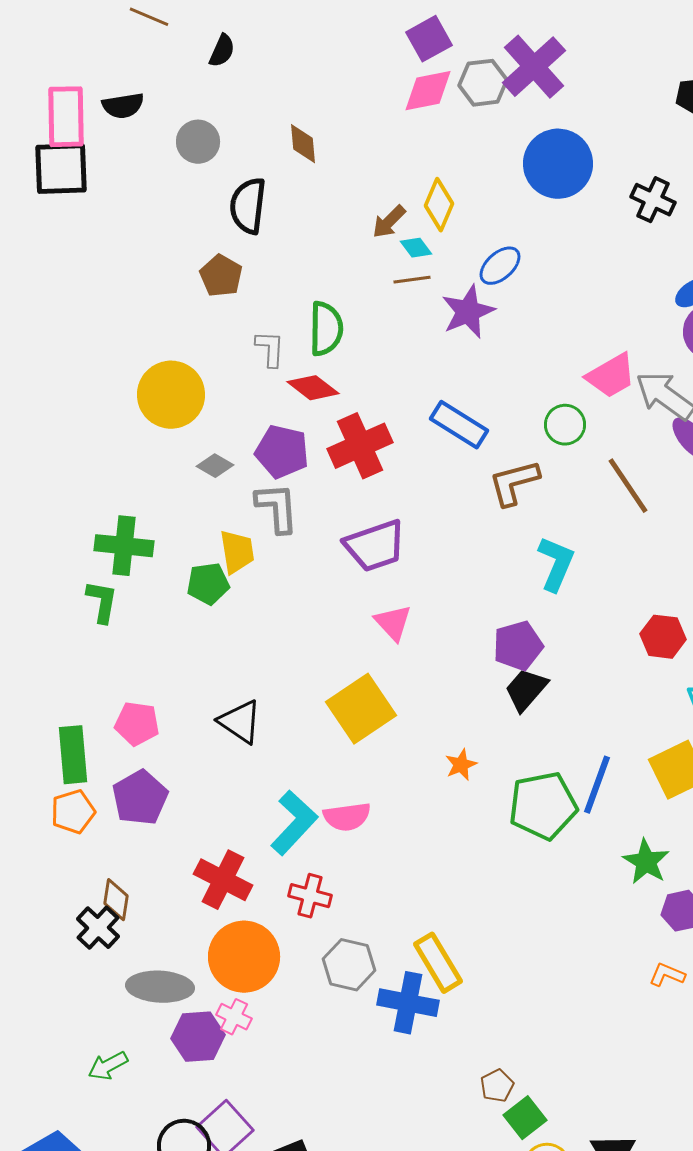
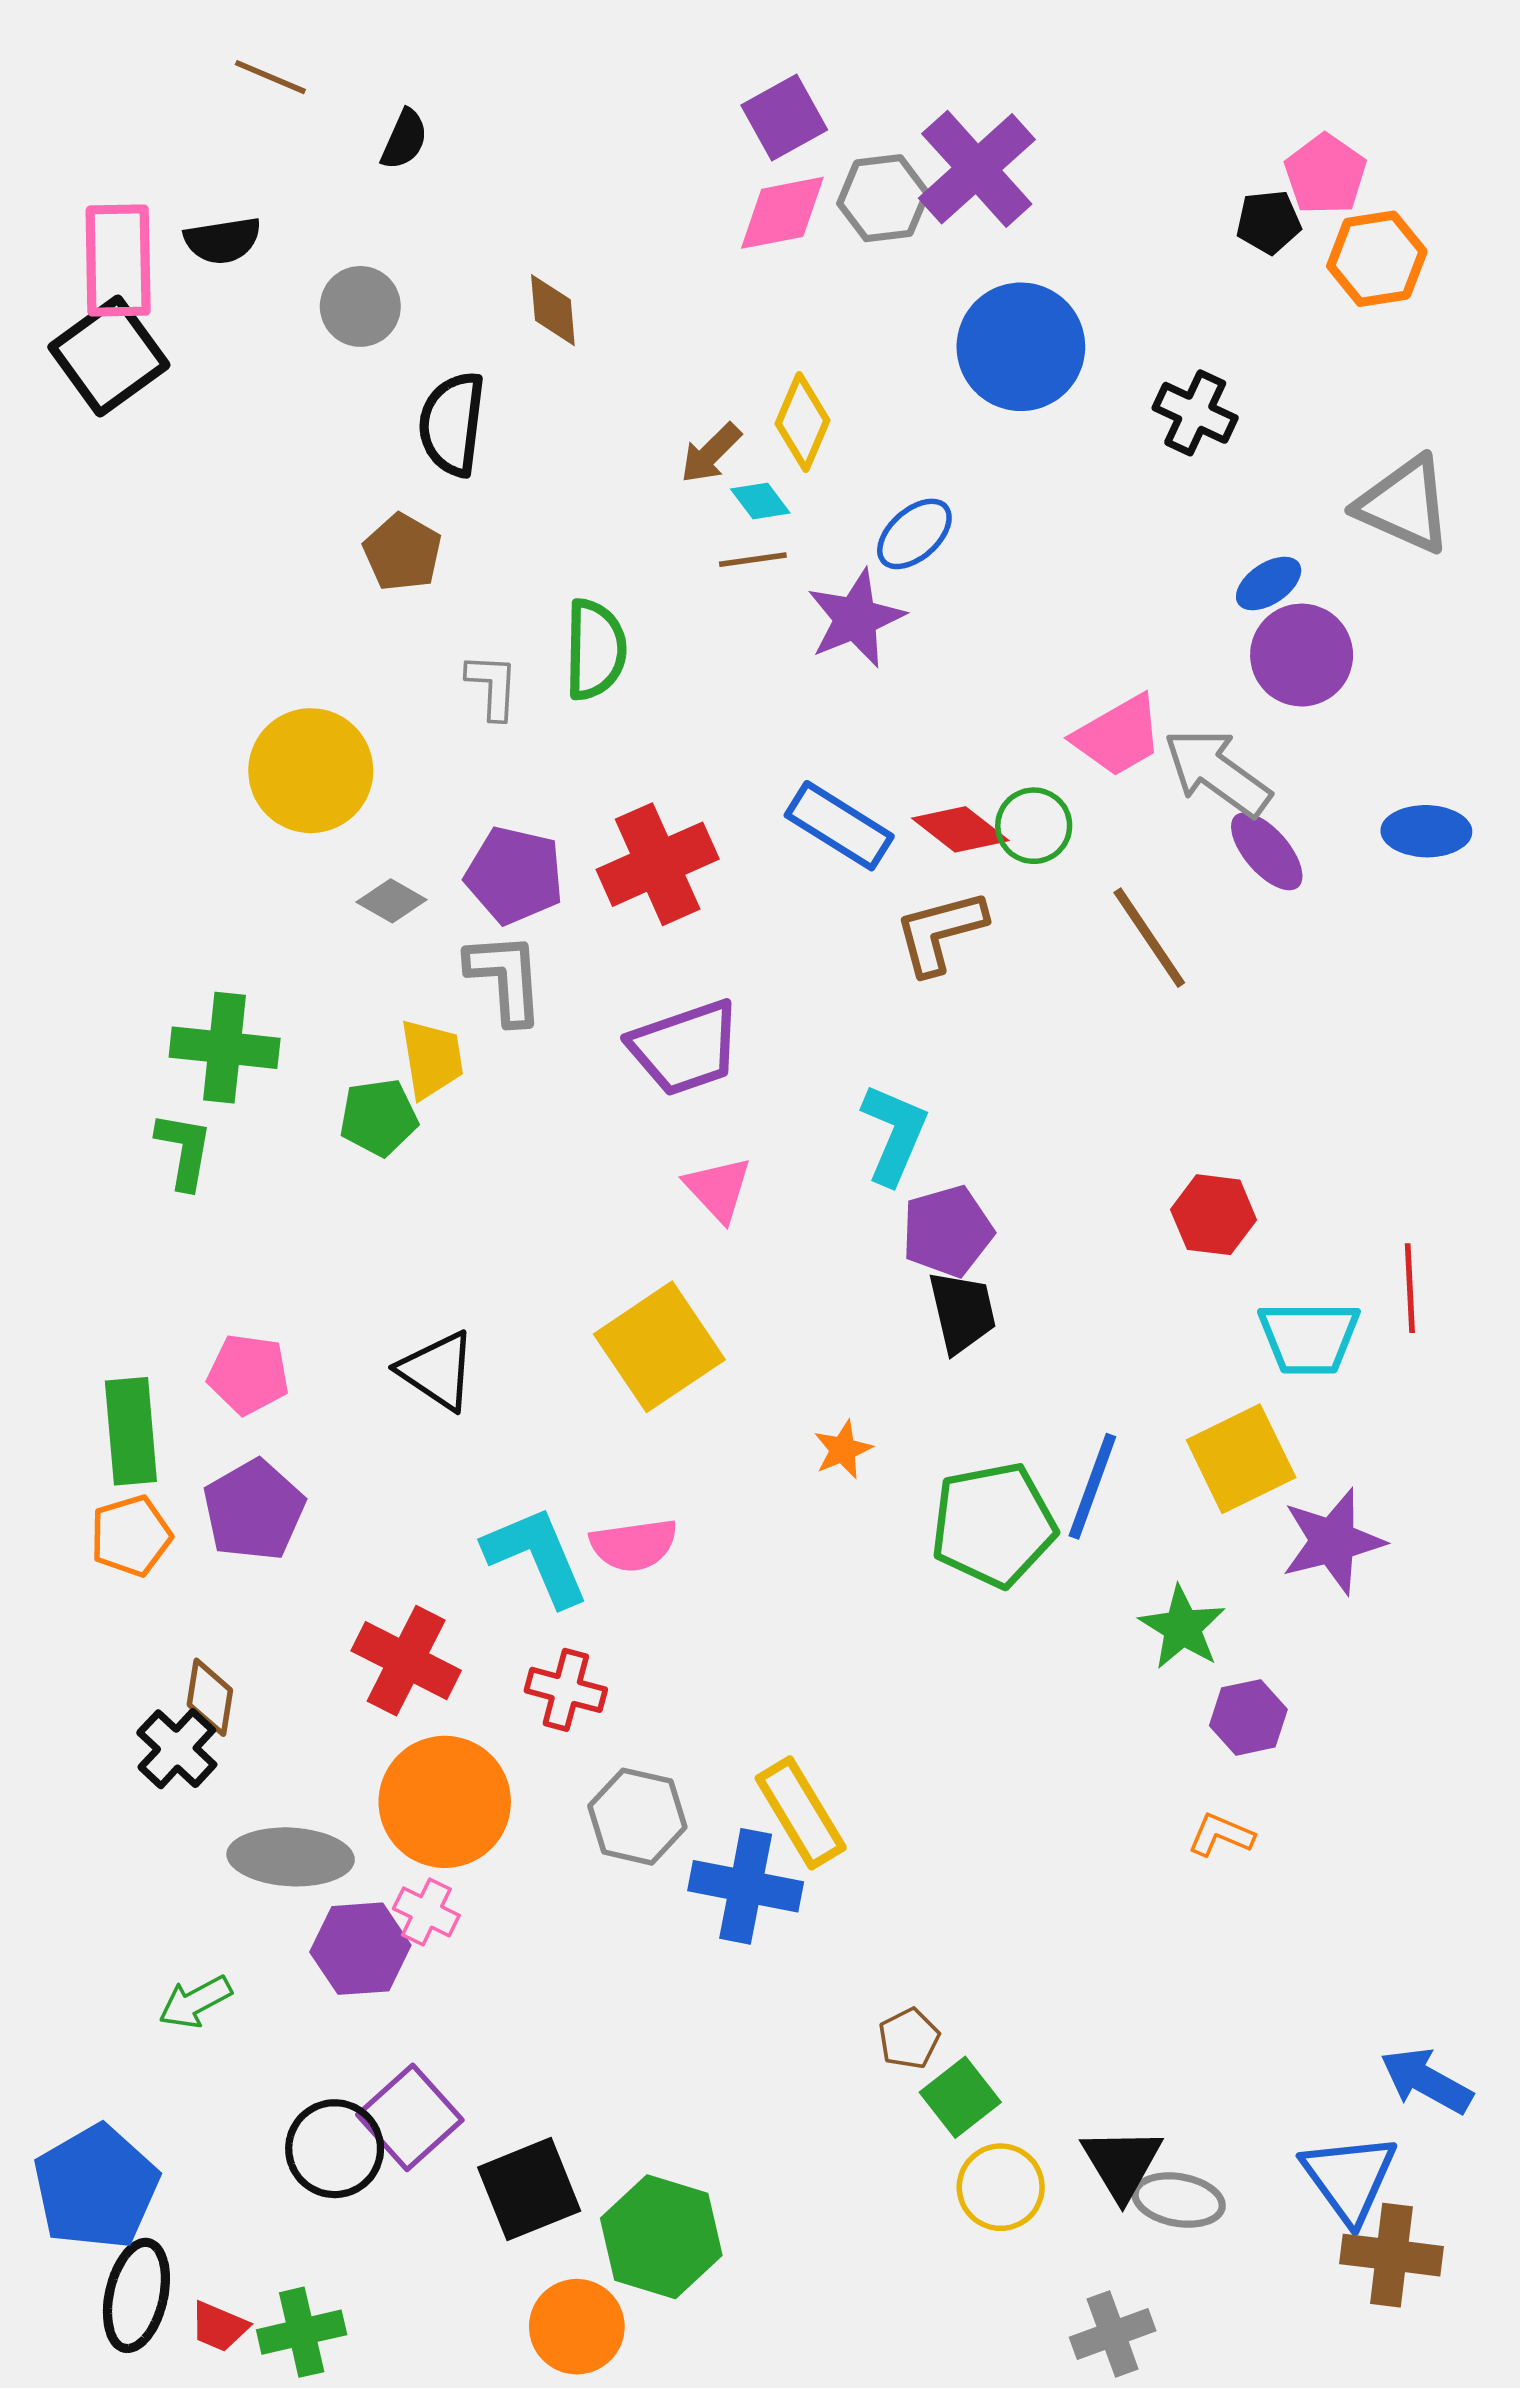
black square: (61, 169) -> (109, 356), turned -34
red diamond: (313, 388) -> (960, 829), moved
cyan L-shape: (556, 564) -> (894, 1134), moved
black trapezoid: (526, 690) -> (962, 1312), turned 126
cyan L-shape: (294, 823) -> (536, 1556), turned -66

